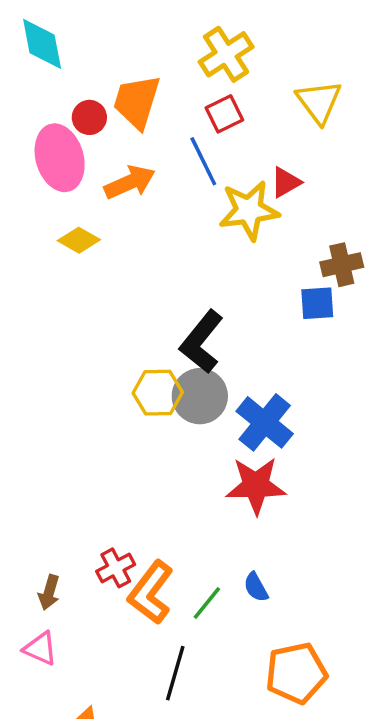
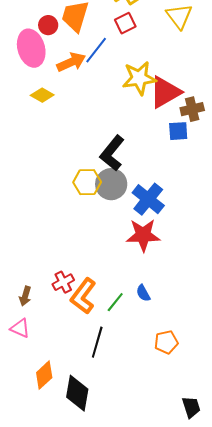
blue line: (203, 161) -> (96, 50), moved, turned 64
red triangle: (286, 182) -> (165, 92), moved, size x1.8
orange pentagon: (296, 673) -> (166, 342), size x0.7

